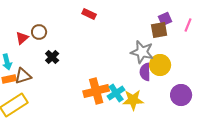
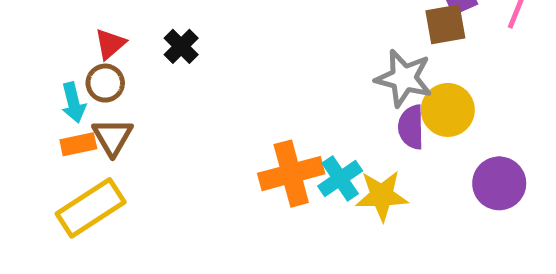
brown circle: (39, 32) -> (105, 83), moved
black cross: (52, 57) -> (181, 46), moved
brown triangle: (23, 76) -> (113, 137), turned -42

